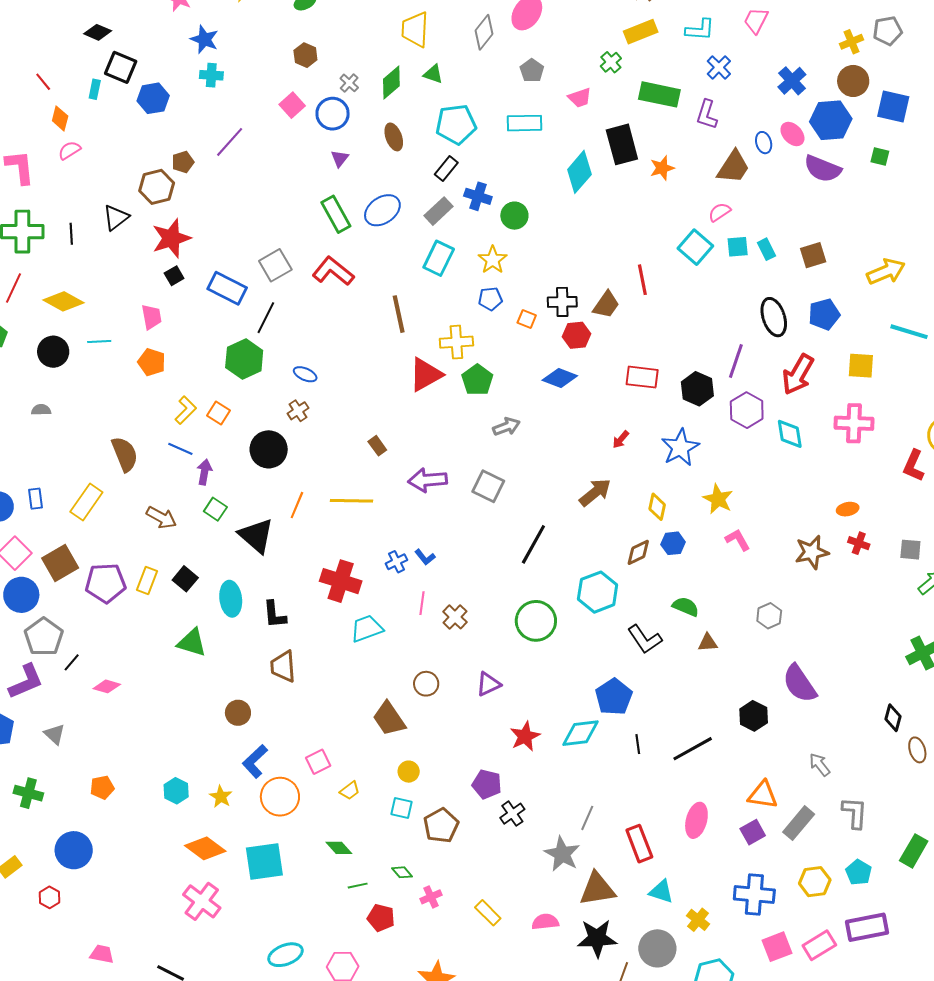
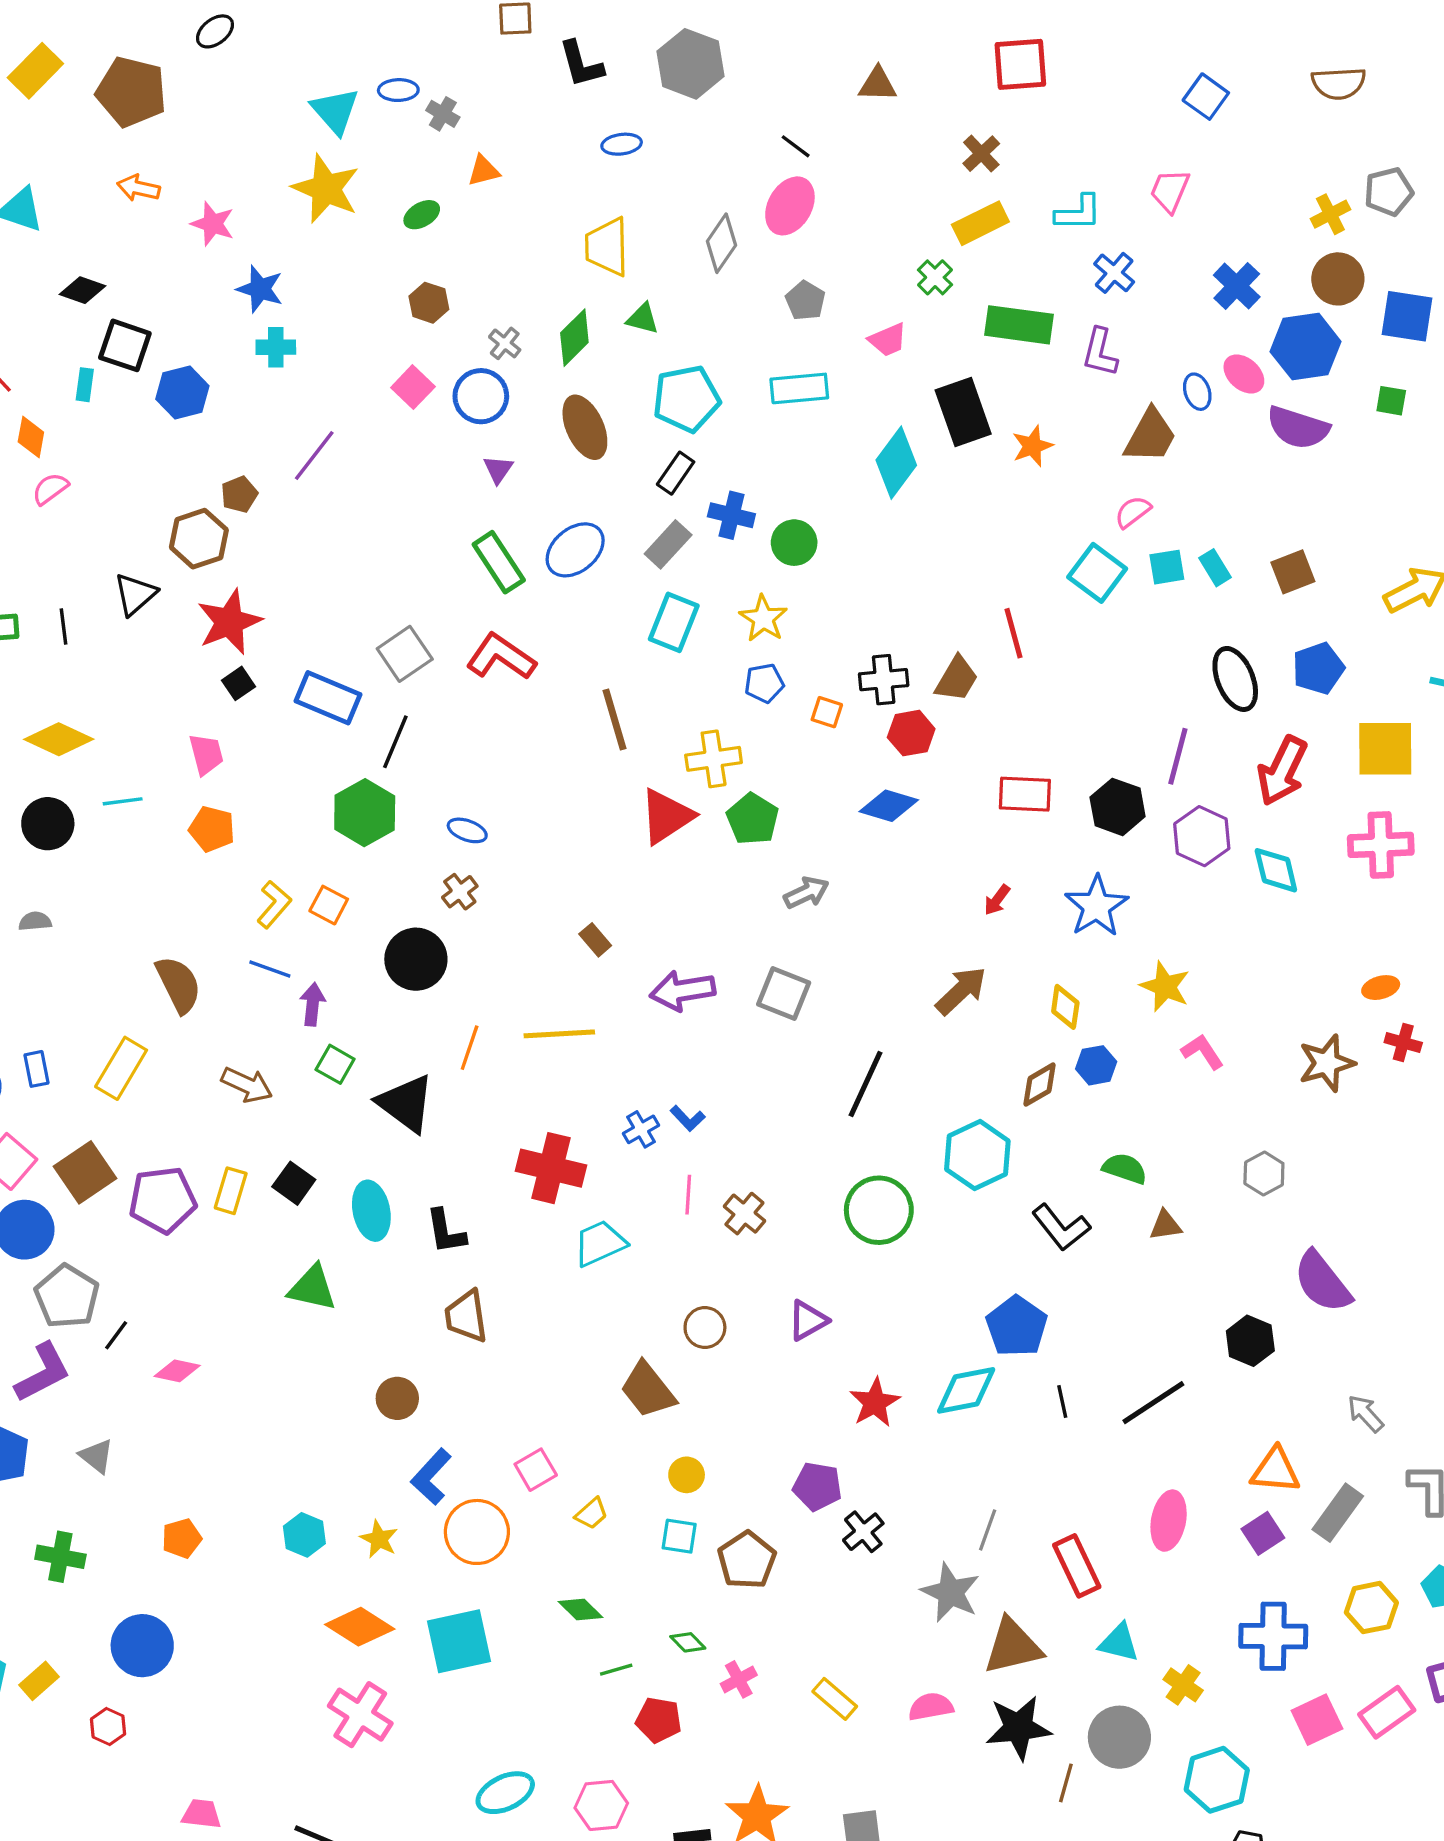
brown ellipse: (394, 137) -> (585, 427), size x1.4
yellow square: (861, 366) -> (1385, 749), size x1.4

